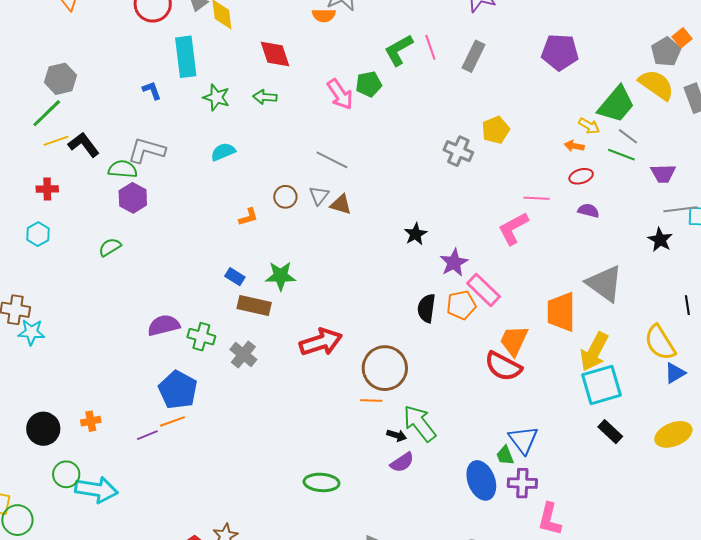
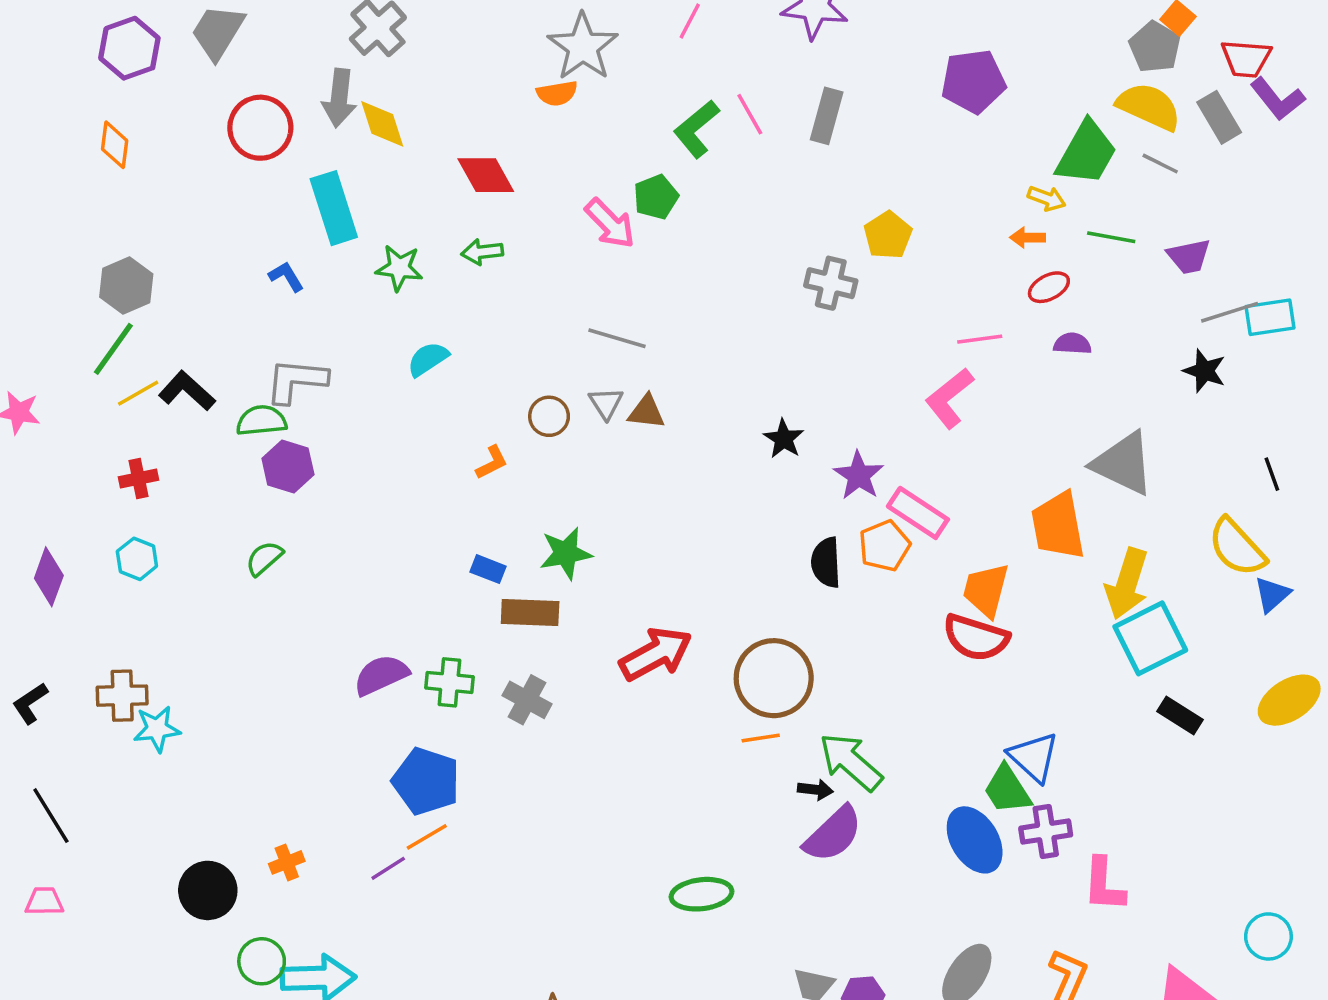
gray line: (628, 136) -> (1160, 164), moved
green trapezoid: (505, 455) -> (1007, 790), size x1.5
purple semicircle: (402, 462) -> (833, 834), size x1.5

